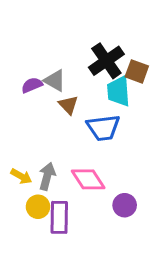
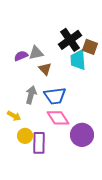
gray triangle: (55, 81) -> (36, 53), turned -42
blue trapezoid: (103, 128) -> (55, 96), moved
gray arrow: (47, 176) -> (31, 95), moved
purple circle: (125, 205) -> (82, 135), size x1.5

